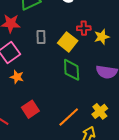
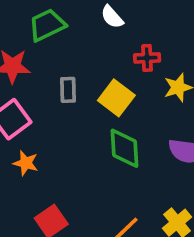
red cross: (84, 28) -> (147, 58), moved

